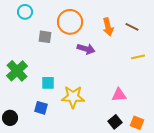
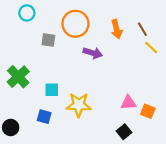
brown line: (132, 27) -> (142, 29), turned 32
yellow line: (138, 57) -> (151, 48), moved, turned 56
orange square: (137, 123) -> (148, 111), moved

